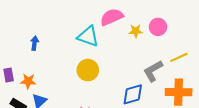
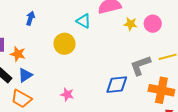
cyan triangle: (88, 36) -> (84, 21), size x0.7
yellow circle: (88, 70) -> (64, 44), moved

